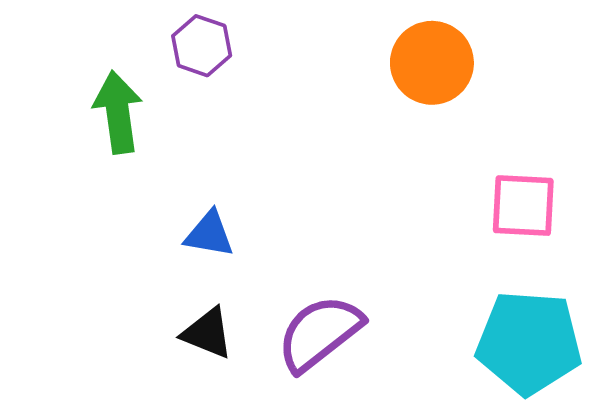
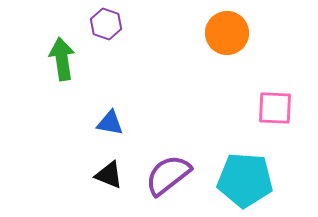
cyan pentagon: (529, 343) -> (245, 180), moved

